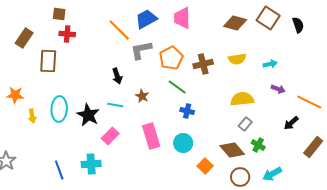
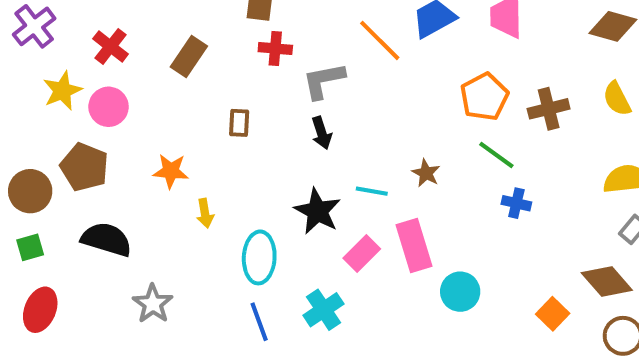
gray L-shape: (141, 50) -> (324, 81), moved
yellow semicircle: (237, 59) -> (617, 99), turned 72
brown rectangle: (48, 61) -> (239, 123), moved, size x0.6
black arrow: (117, 76) -> (322, 133), moved
cyan ellipse: (59, 109) -> (259, 257), moved
pink rectangle: (151, 136) -> (414, 245), moved
cyan circle: (183, 143) -> (460, 292), moved
cyan cross: (91, 164) -> (324, 310), turned -30

